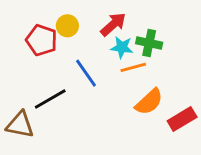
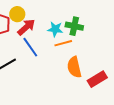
red arrow: (113, 24) -> (26, 27), moved
orange semicircle: (149, 102) -> (74, 67), turned 120

